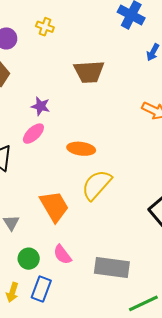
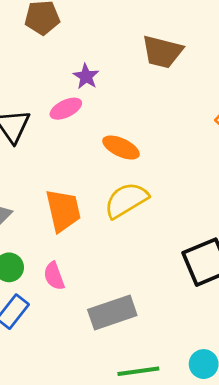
gray rectangle: (112, 268) -> (112, 313), turned -44

